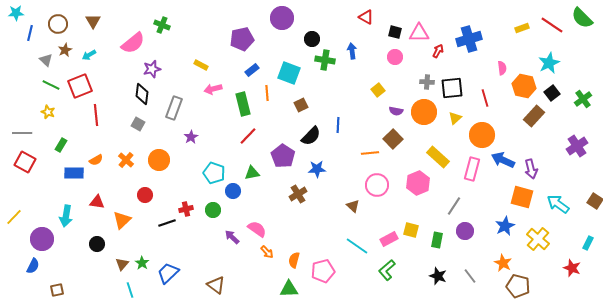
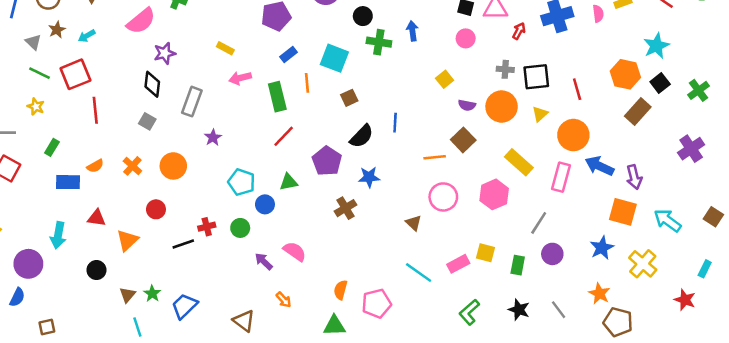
pink semicircle: (502, 68) -> (598, 14), moved
orange arrow: (267, 252) -> (284, 300), moved
green L-shape: (387, 270) -> (469, 312), moved

